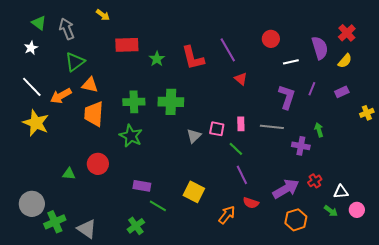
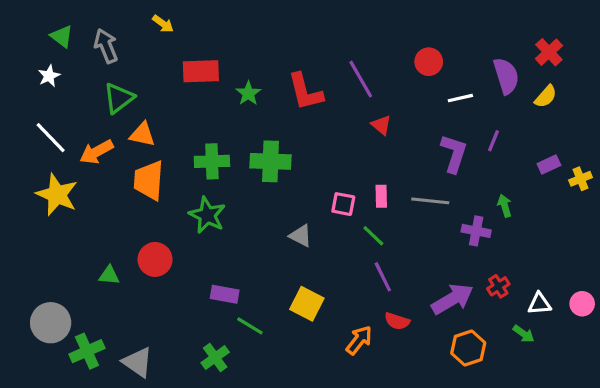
purple rectangle: (342, 92) -> (549, 165), moved
gray triangle: (194, 136) -> (301, 236), moved, turned -49
pink circle: (357, 210) -> (582, 304), moved

